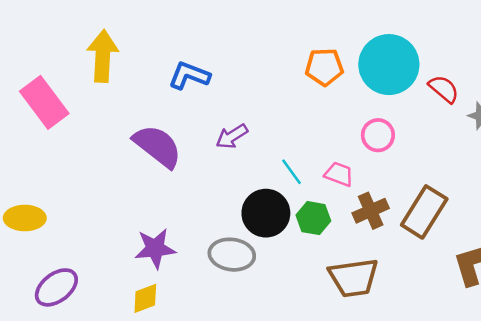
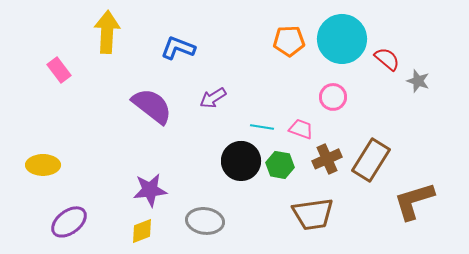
pink rectangle: (44, 102) -> (59, 70), size x0.6
cyan line: (291, 172) -> (262, 127), turned -45
gray ellipse: (232, 255) -> (205, 221), moved

